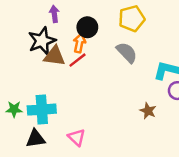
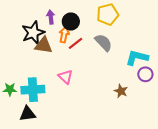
purple arrow: (54, 14) -> (51, 17), moved
red line: (78, 60) -> (75, 43), moved
pink triangle: (77, 137) -> (65, 77), moved

